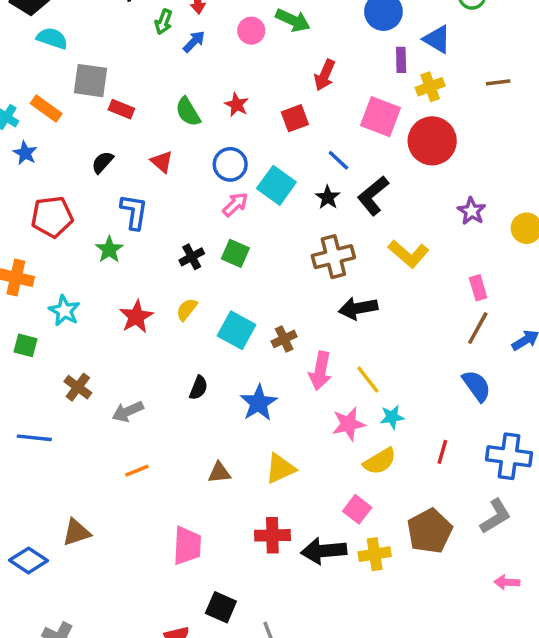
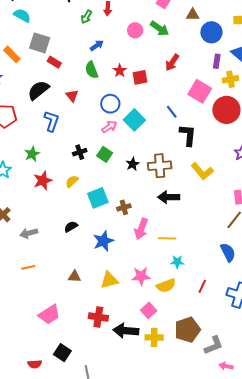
blue arrow: (194, 42) -> (97, 45), moved
red square: (295, 118) -> (140, 77), moved
black semicircle: (102, 162) -> (38, 90), size x1.6
black L-shape: (373, 196) -> (188, 135), turned 125
black star: (328, 197) -> (133, 164), moved
green star: (109, 249) -> (32, 154), moved
cyan square: (237, 330) -> (98, 198), turned 30
yellow line: (368, 379) -> (167, 238), turned -60
black semicircle: (199, 388) -> (71, 227), turned -152
pink star: (349, 424) -> (141, 276), moved
gray L-shape: (496, 516) -> (214, 345), moved
pink trapezoid: (187, 546) -> (49, 315), turned 45

